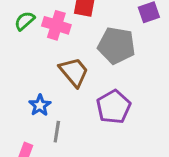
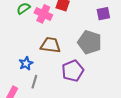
gray pentagon: (116, 45) -> (90, 42), moved
brown trapezoid: (74, 72) -> (50, 45), turned -50

